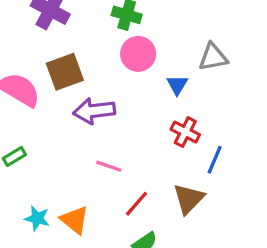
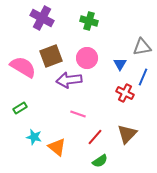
pink circle: (138, 54) -> (87, 58), moved
blue line: (215, 160) -> (143, 77), moved
cyan star: (37, 218) -> (34, 137), moved

